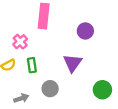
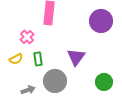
purple circle: (85, 31) -> (101, 21), moved, size x1.5
gray circle: (50, 89) -> (55, 81), size x1.5

